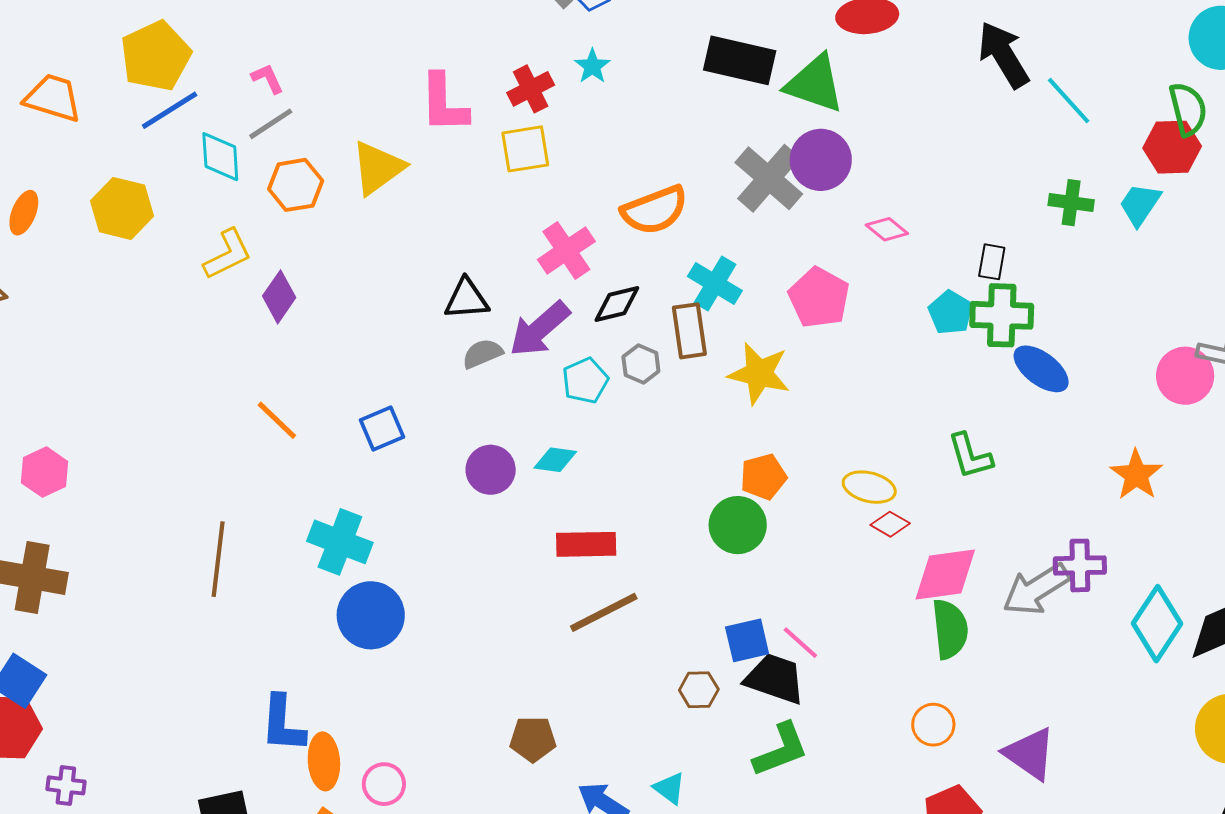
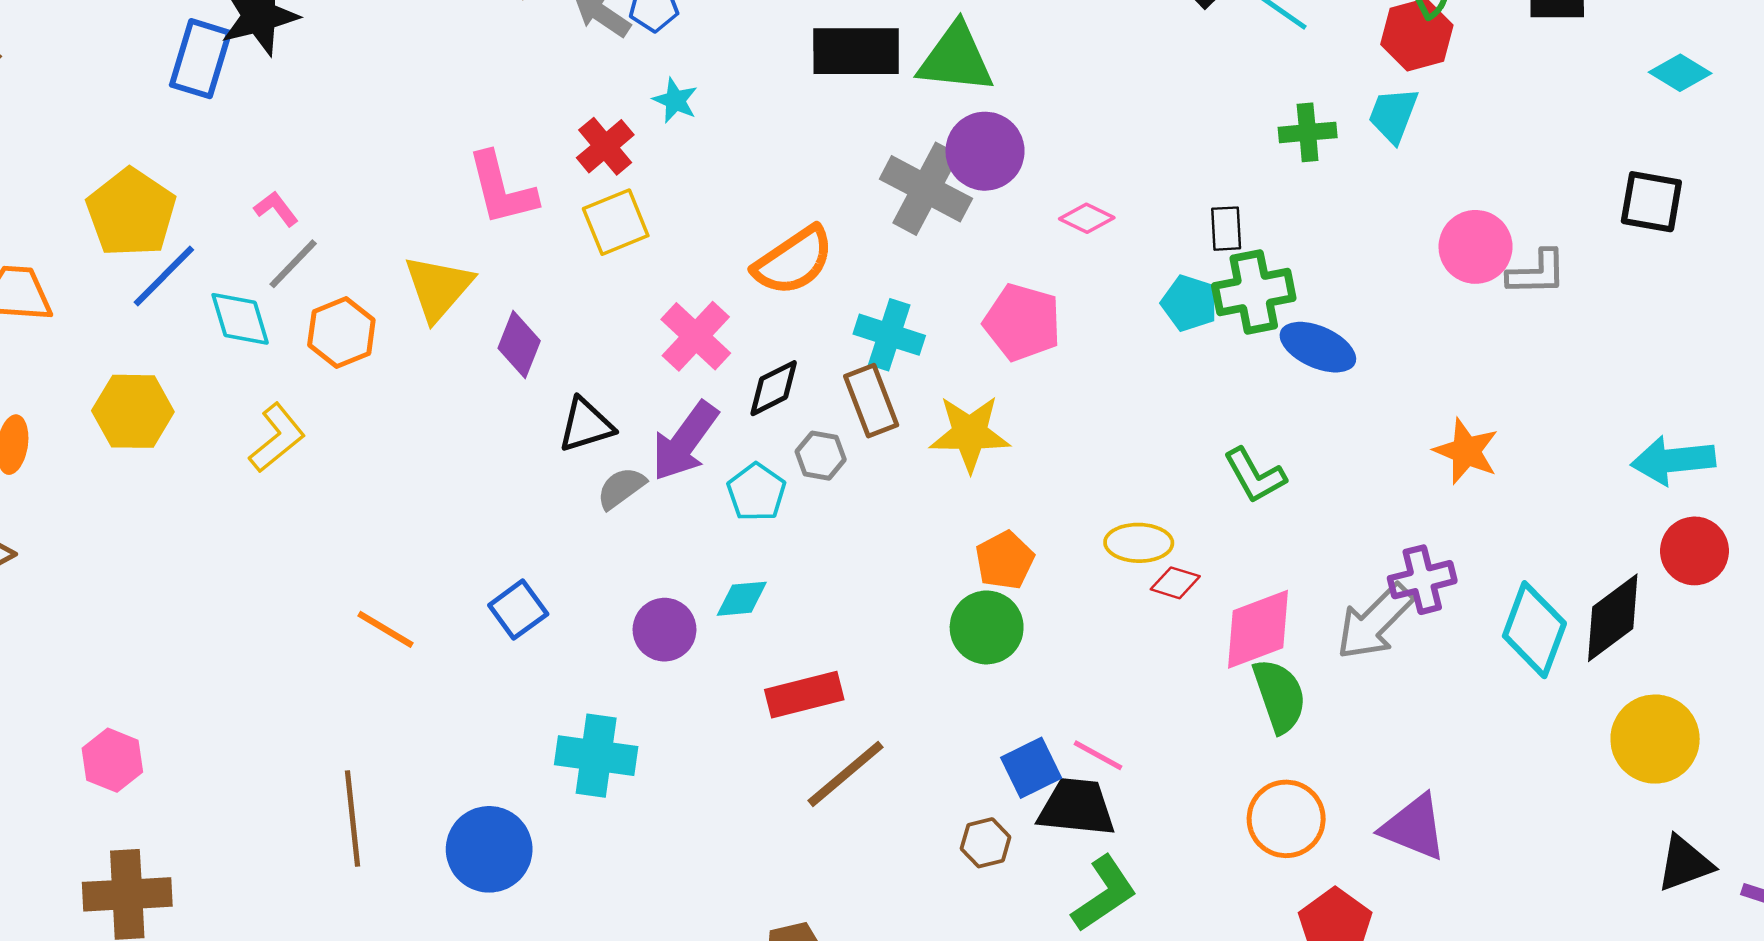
purple diamond: (279, 297) -> (519, 345), moved
pink circle: (1185, 376) -> (1476, 247), moved
cyan cross: (340, 542) -> (596, 756), moved
blue circle: (371, 615) -> (489, 849), moved
orange circle: (933, 725) -> (1286, 819), size x1.4

